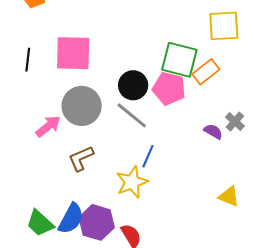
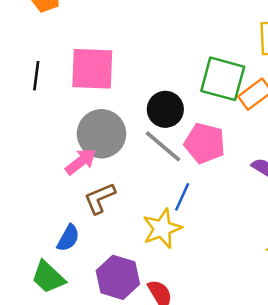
pink pentagon: (169, 89) -> (205, 143), moved
pink arrow: (48, 126) -> (81, 162), moved
blue semicircle: (71, 219) -> (68, 238), moved, size x0.7

